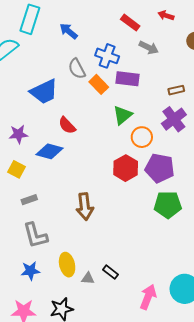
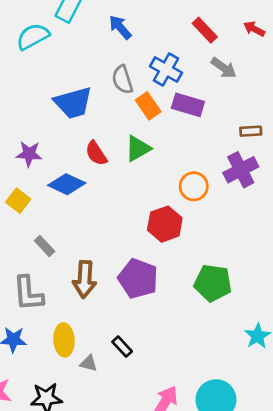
green triangle: (123, 115) -> (138, 148), moved
purple pentagon: (160, 168) -> (138, 279), moved
gray rectangle: (29, 200) -> (45, 246), moved, turned 56
brown arrow: (85, 206) -> (85, 279), moved
black rectangle: (111, 272) -> (122, 347), moved

